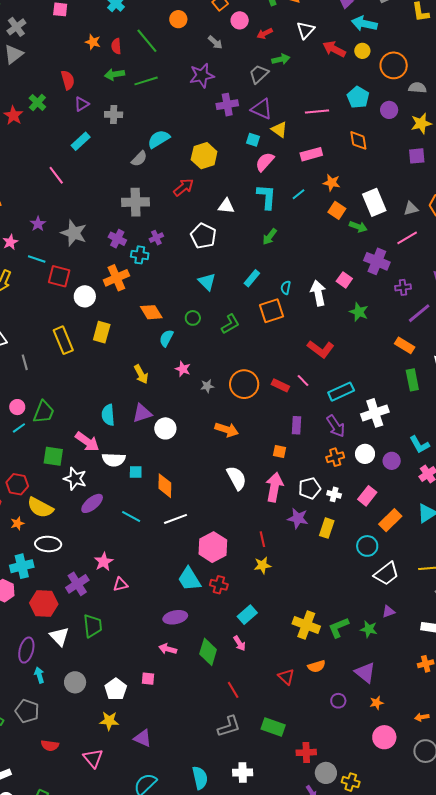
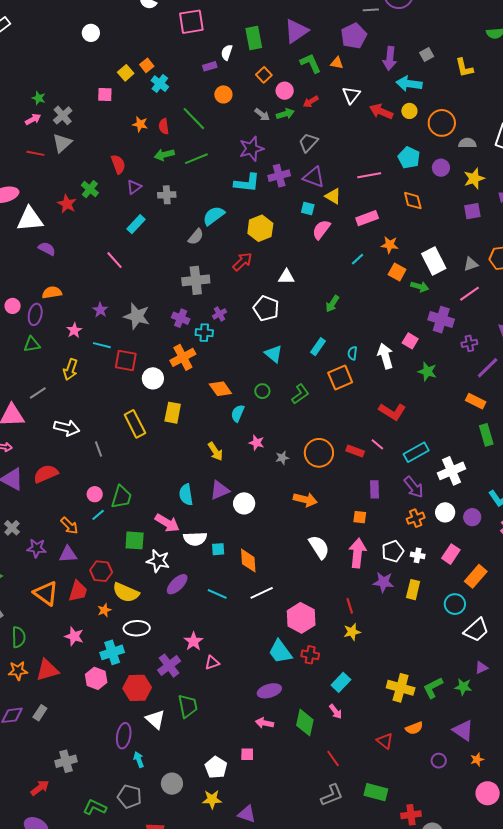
green arrow: (281, 59) -> (285, 114), moved
cyan L-shape: (267, 197) -> (247, 183), moved, turned 96
gray circle: (75, 682) -> (172, 784), moved

